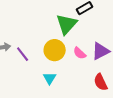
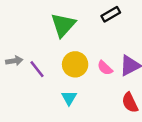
green triangle: (67, 24) -> (63, 25), moved

